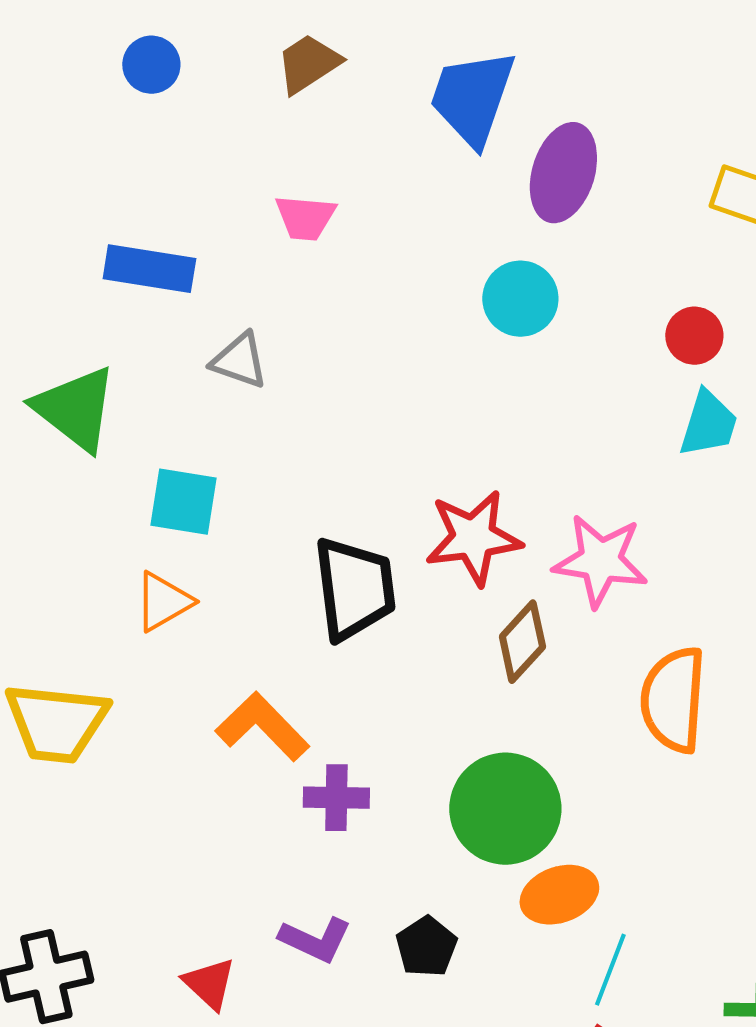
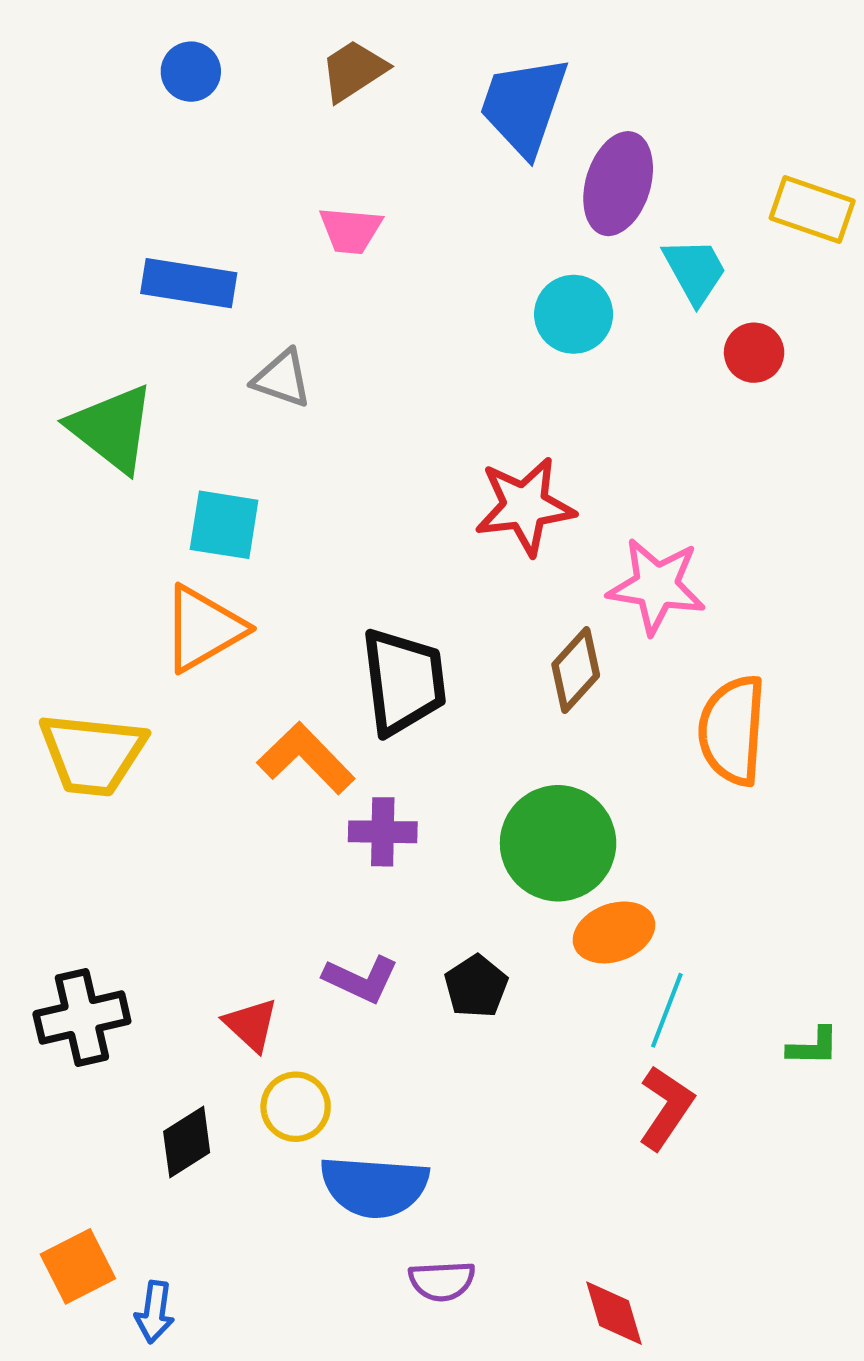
cyan trapezoid: (708, 424) -> (695, 271), moved, turned -46
red star: (473, 538) -> (525, 506), moved
black trapezoid: (354, 589) -> (403, 681), moved
orange triangle: (163, 602) -> (203, 629), size x1.4

